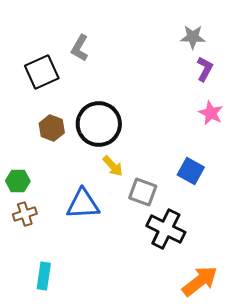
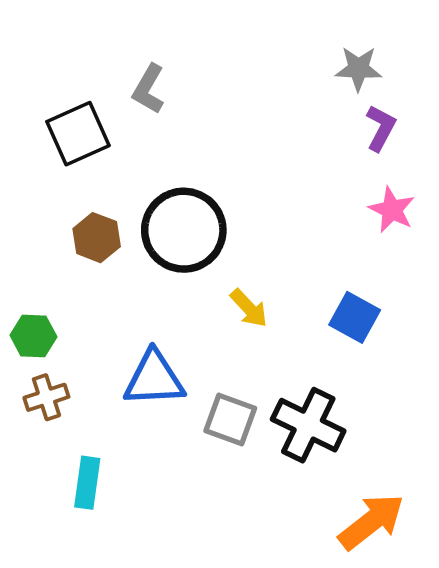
yellow arrow: (113, 166) -> (249, 308), moved
gray square: (143, 192) -> (230, 420), moved
cyan rectangle: (44, 276) -> (87, 483), moved

